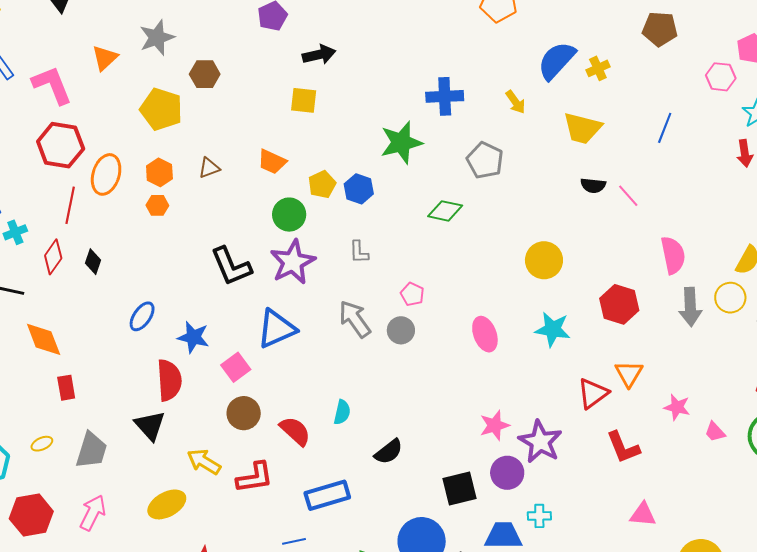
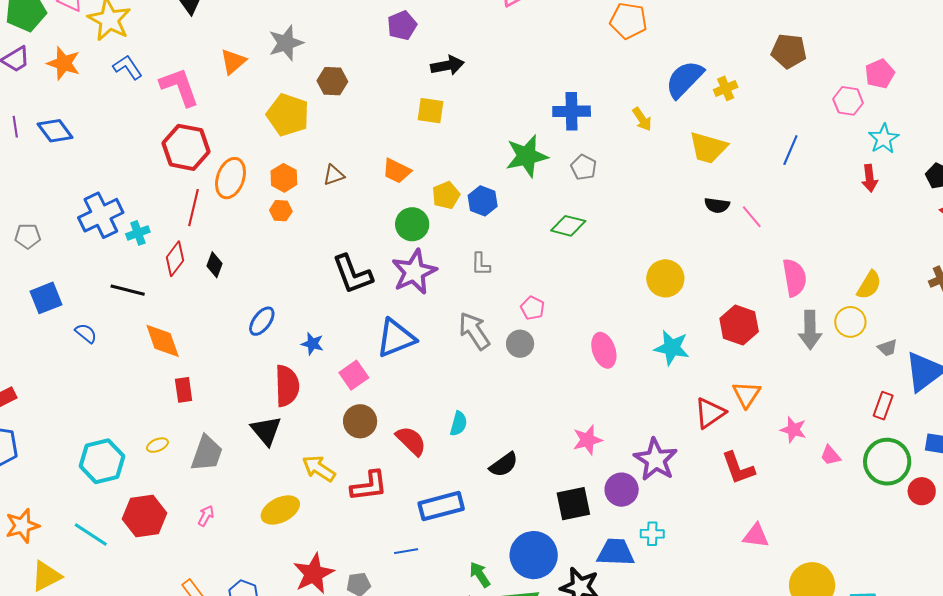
gray pentagon: (485, 160) -> (584, 167), moved, size x0.7
blue star: (193, 337) -> (312, 344), size x0.7
pink star: (495, 425) -> (587, 440), moved
pink arrow: (93, 513) -> (206, 516), size x0.6

